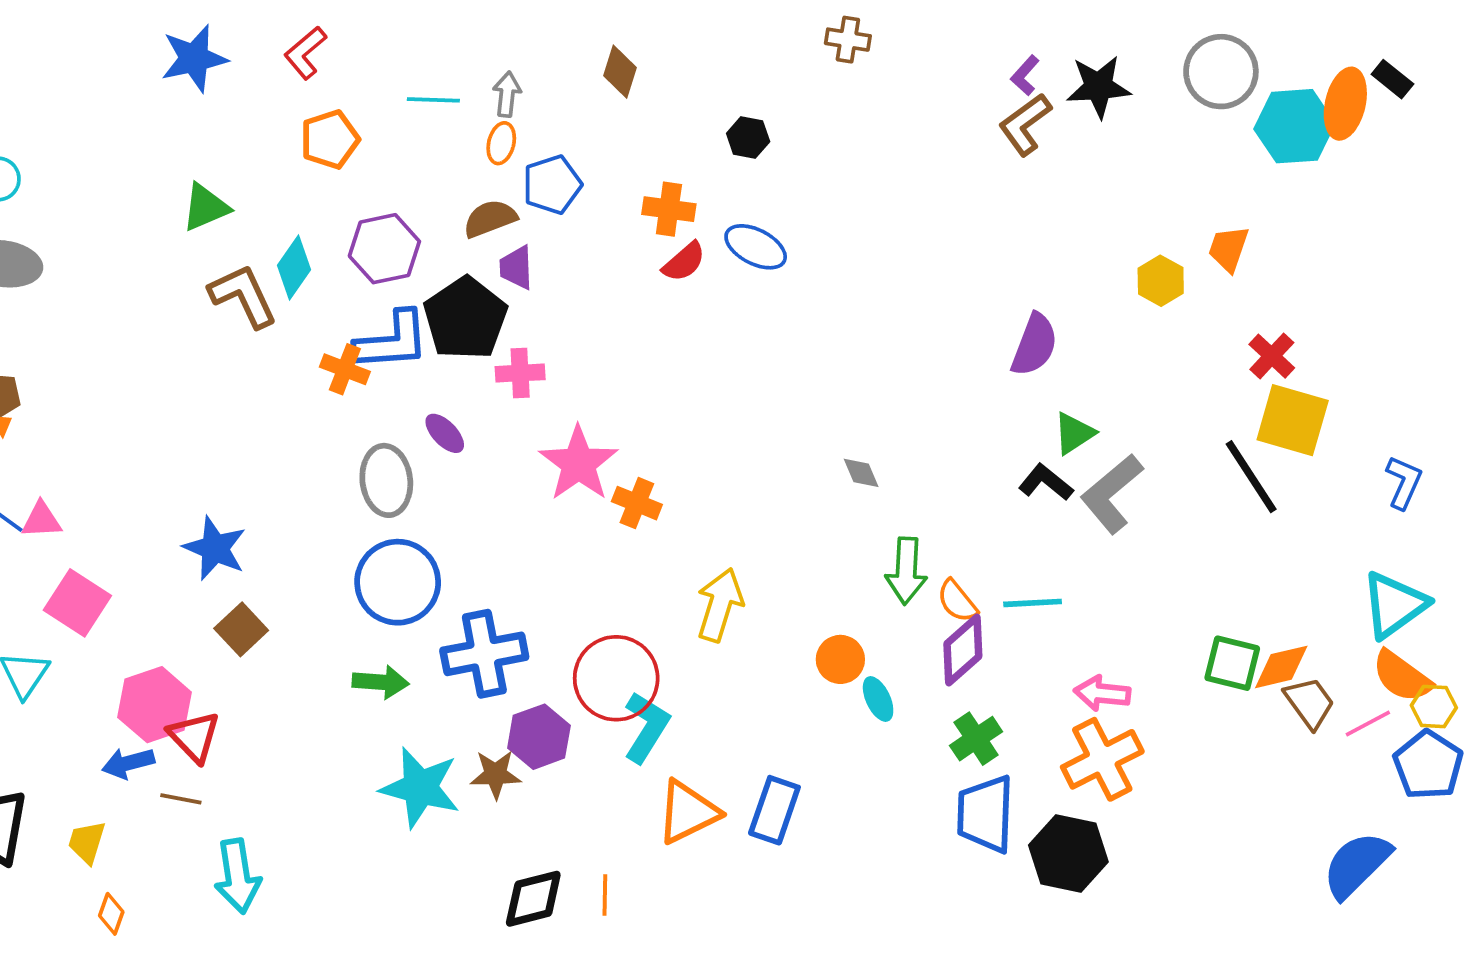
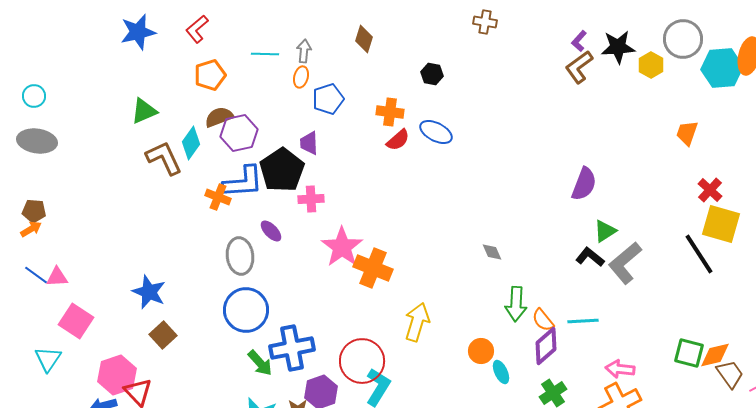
brown semicircle: (490, 219) -> (219, 117), moved
yellow hexagon: (1161, 281) -> (651, 65), moved
orange cross: (637, 503) -> (373, 268), size x1.5
green arrow: (381, 682) -> (260, 363), moved, turned 44

